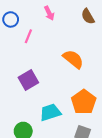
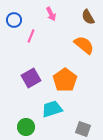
orange semicircle: (73, 59) -> (84, 45), moved
orange pentagon: (84, 102) -> (65, 80), moved

